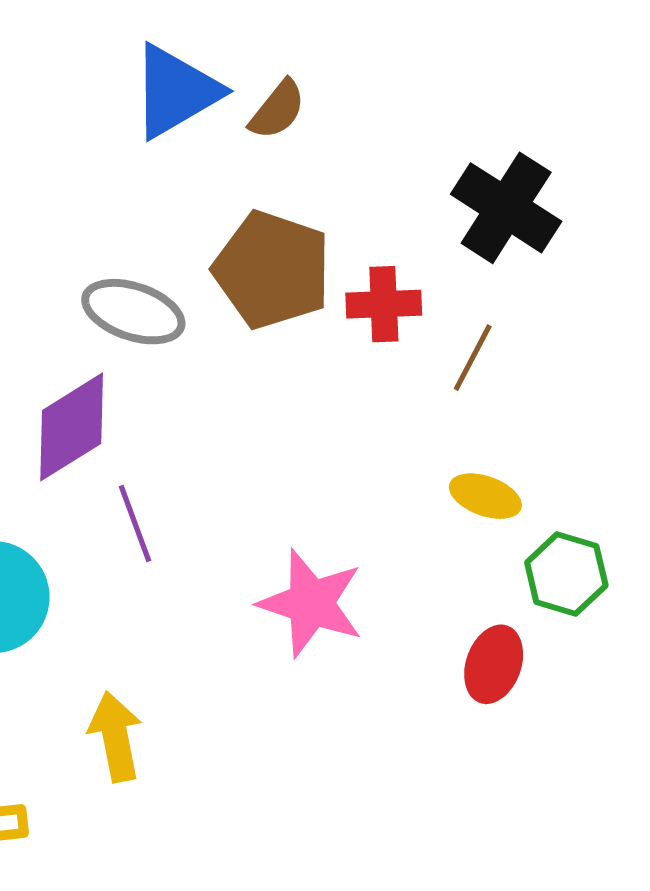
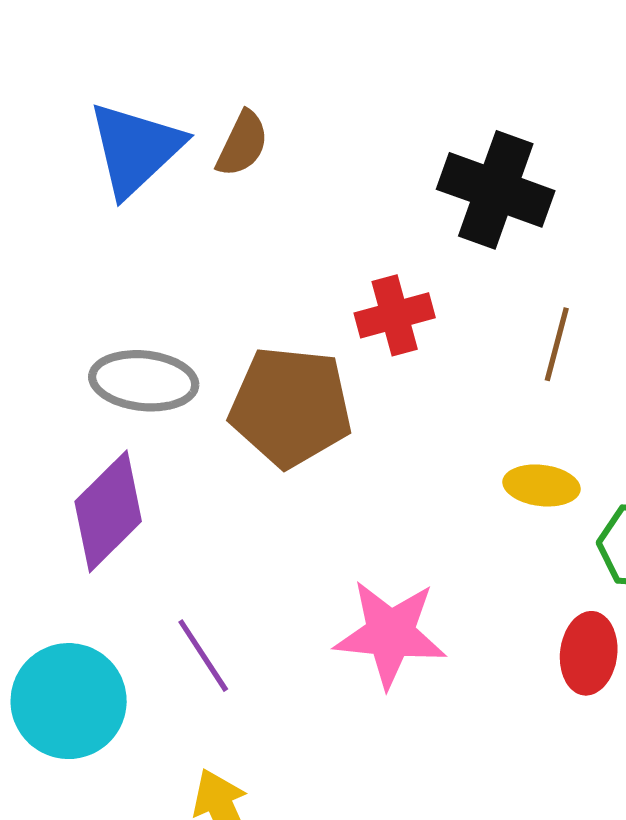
brown pentagon: (272, 270) -> (291, 407), moved
brown line: (473, 358) -> (557, 344), moved
purple line: (135, 523) -> (203, 656), moved

